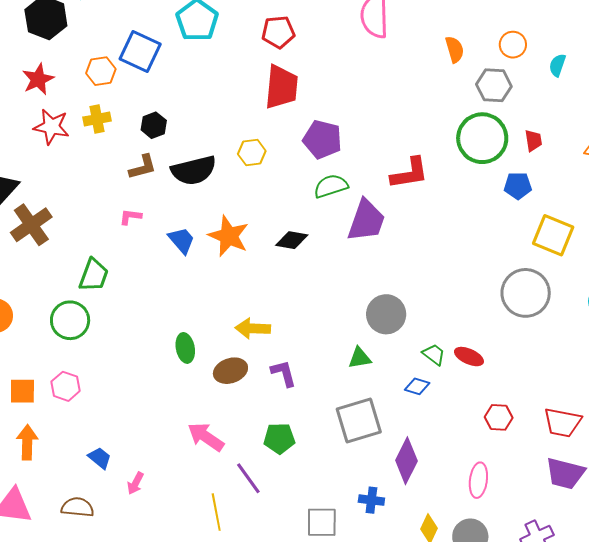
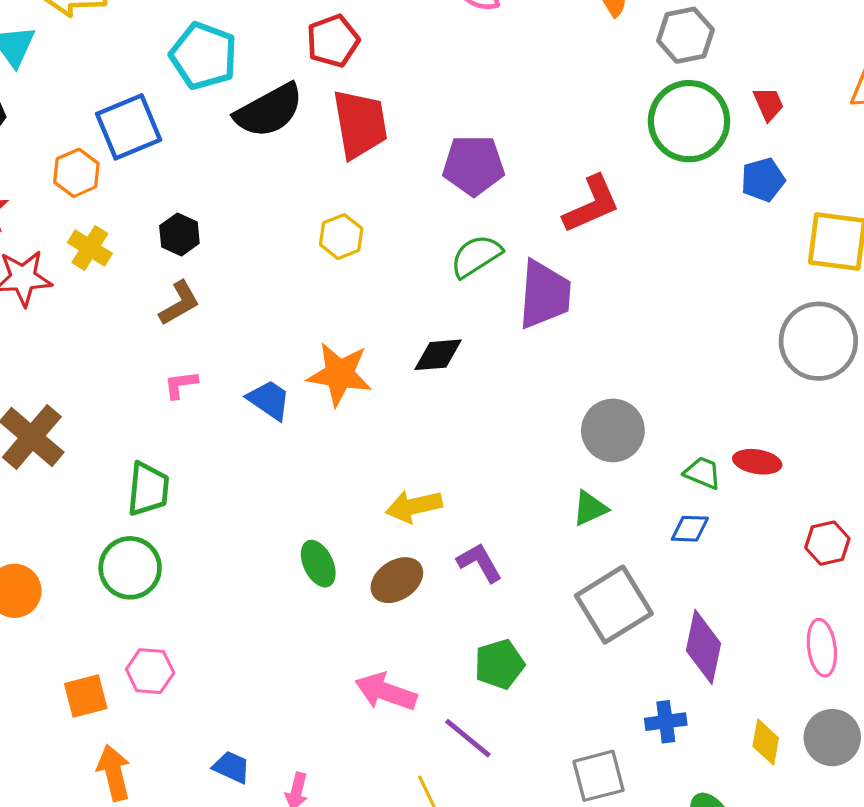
blue square: (140, 52) -> (129, 127), turned -33
yellow cross: (97, 119) -> (90, 248), turned -32
purple pentagon: (322, 139) -> (474, 165), moved
black semicircle: (194, 170) -> (269, 111), moved

